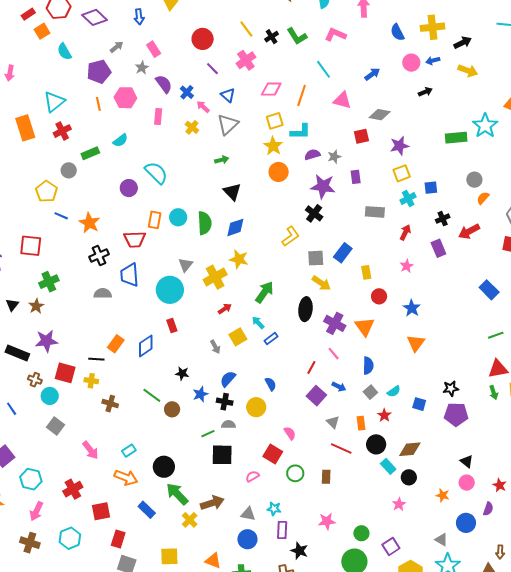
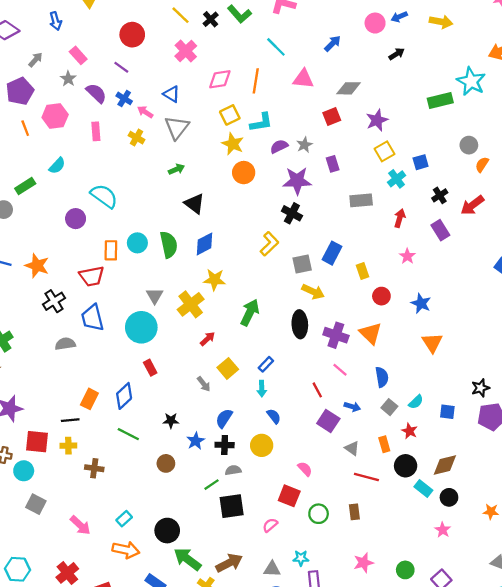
purple line: (212, 69) -> (121, 67), moved
cyan arrow: (258, 323) -> (262, 389), moved, turned -128
red line: (311, 368) -> (317, 390), turned -48
green line: (152, 395) -> (128, 434), moved

